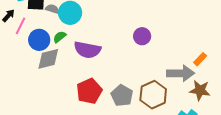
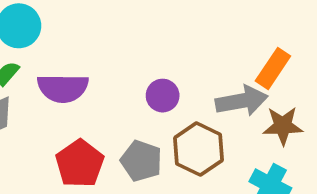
purple circle: (142, 36) -> (163, 96), moved
orange rectangle: (200, 59) -> (273, 69), size x1.5

